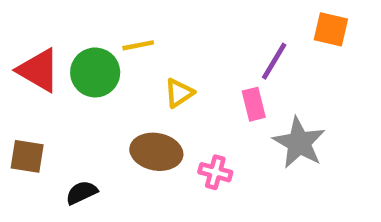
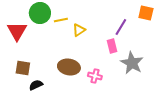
red triangle: (39, 70) -> (17, 31), turned 30
green circle: (95, 72) -> (40, 13), moved
yellow triangle: (179, 93) -> (79, 30), moved
brown square: (27, 156) -> (23, 68), moved

